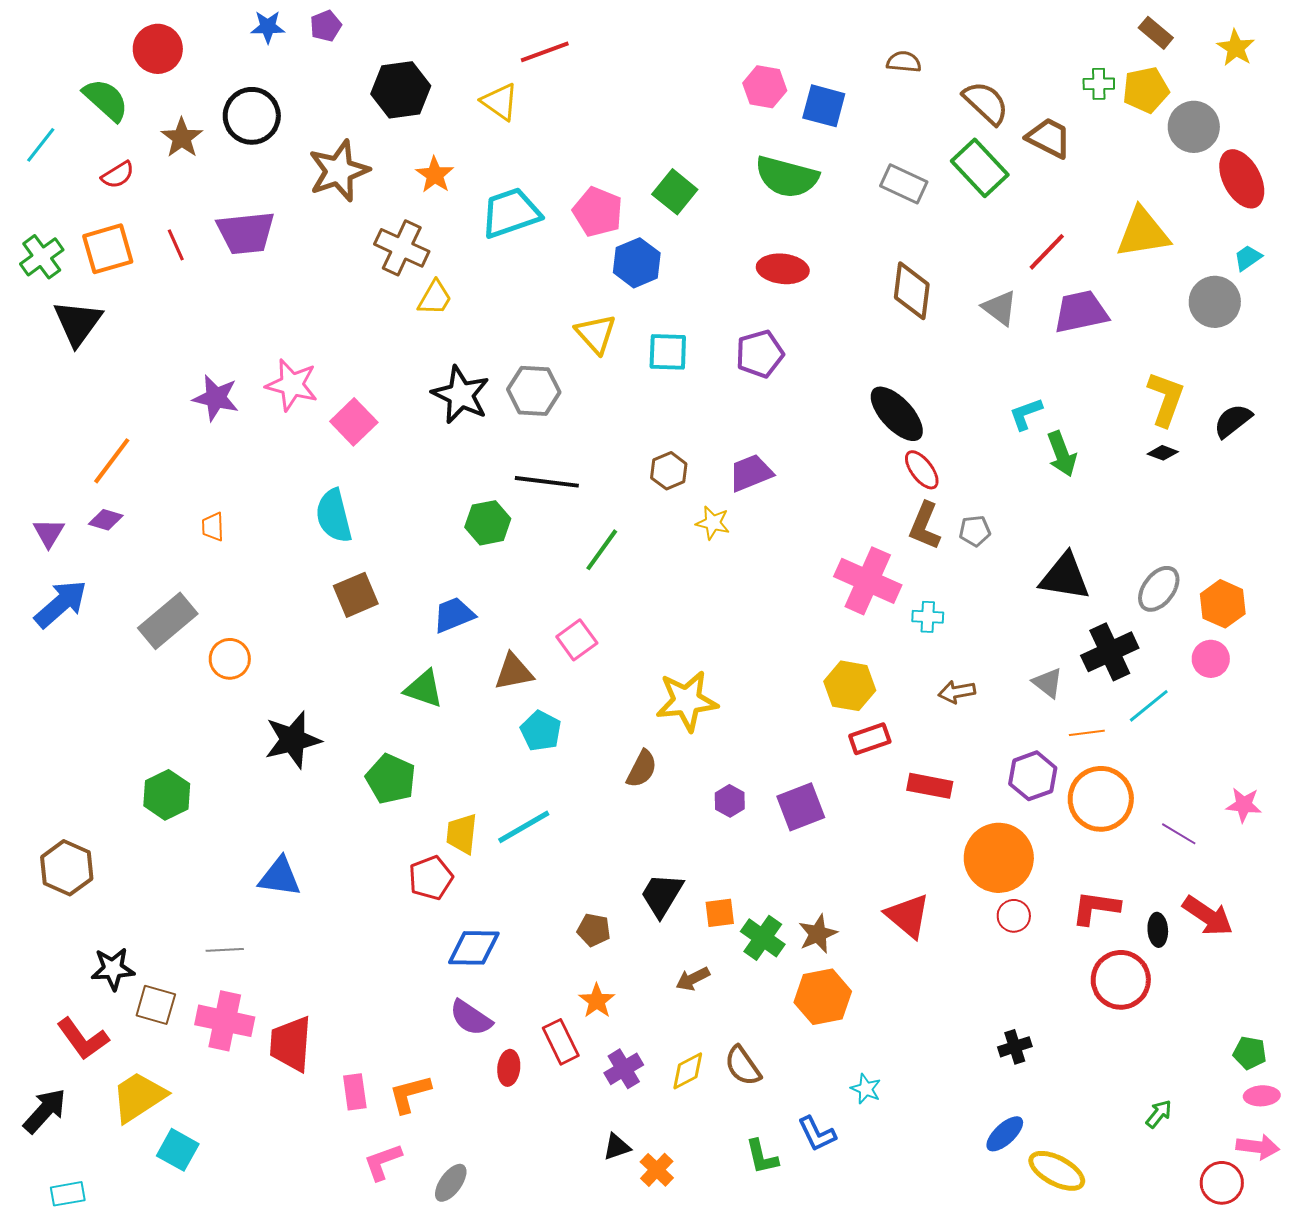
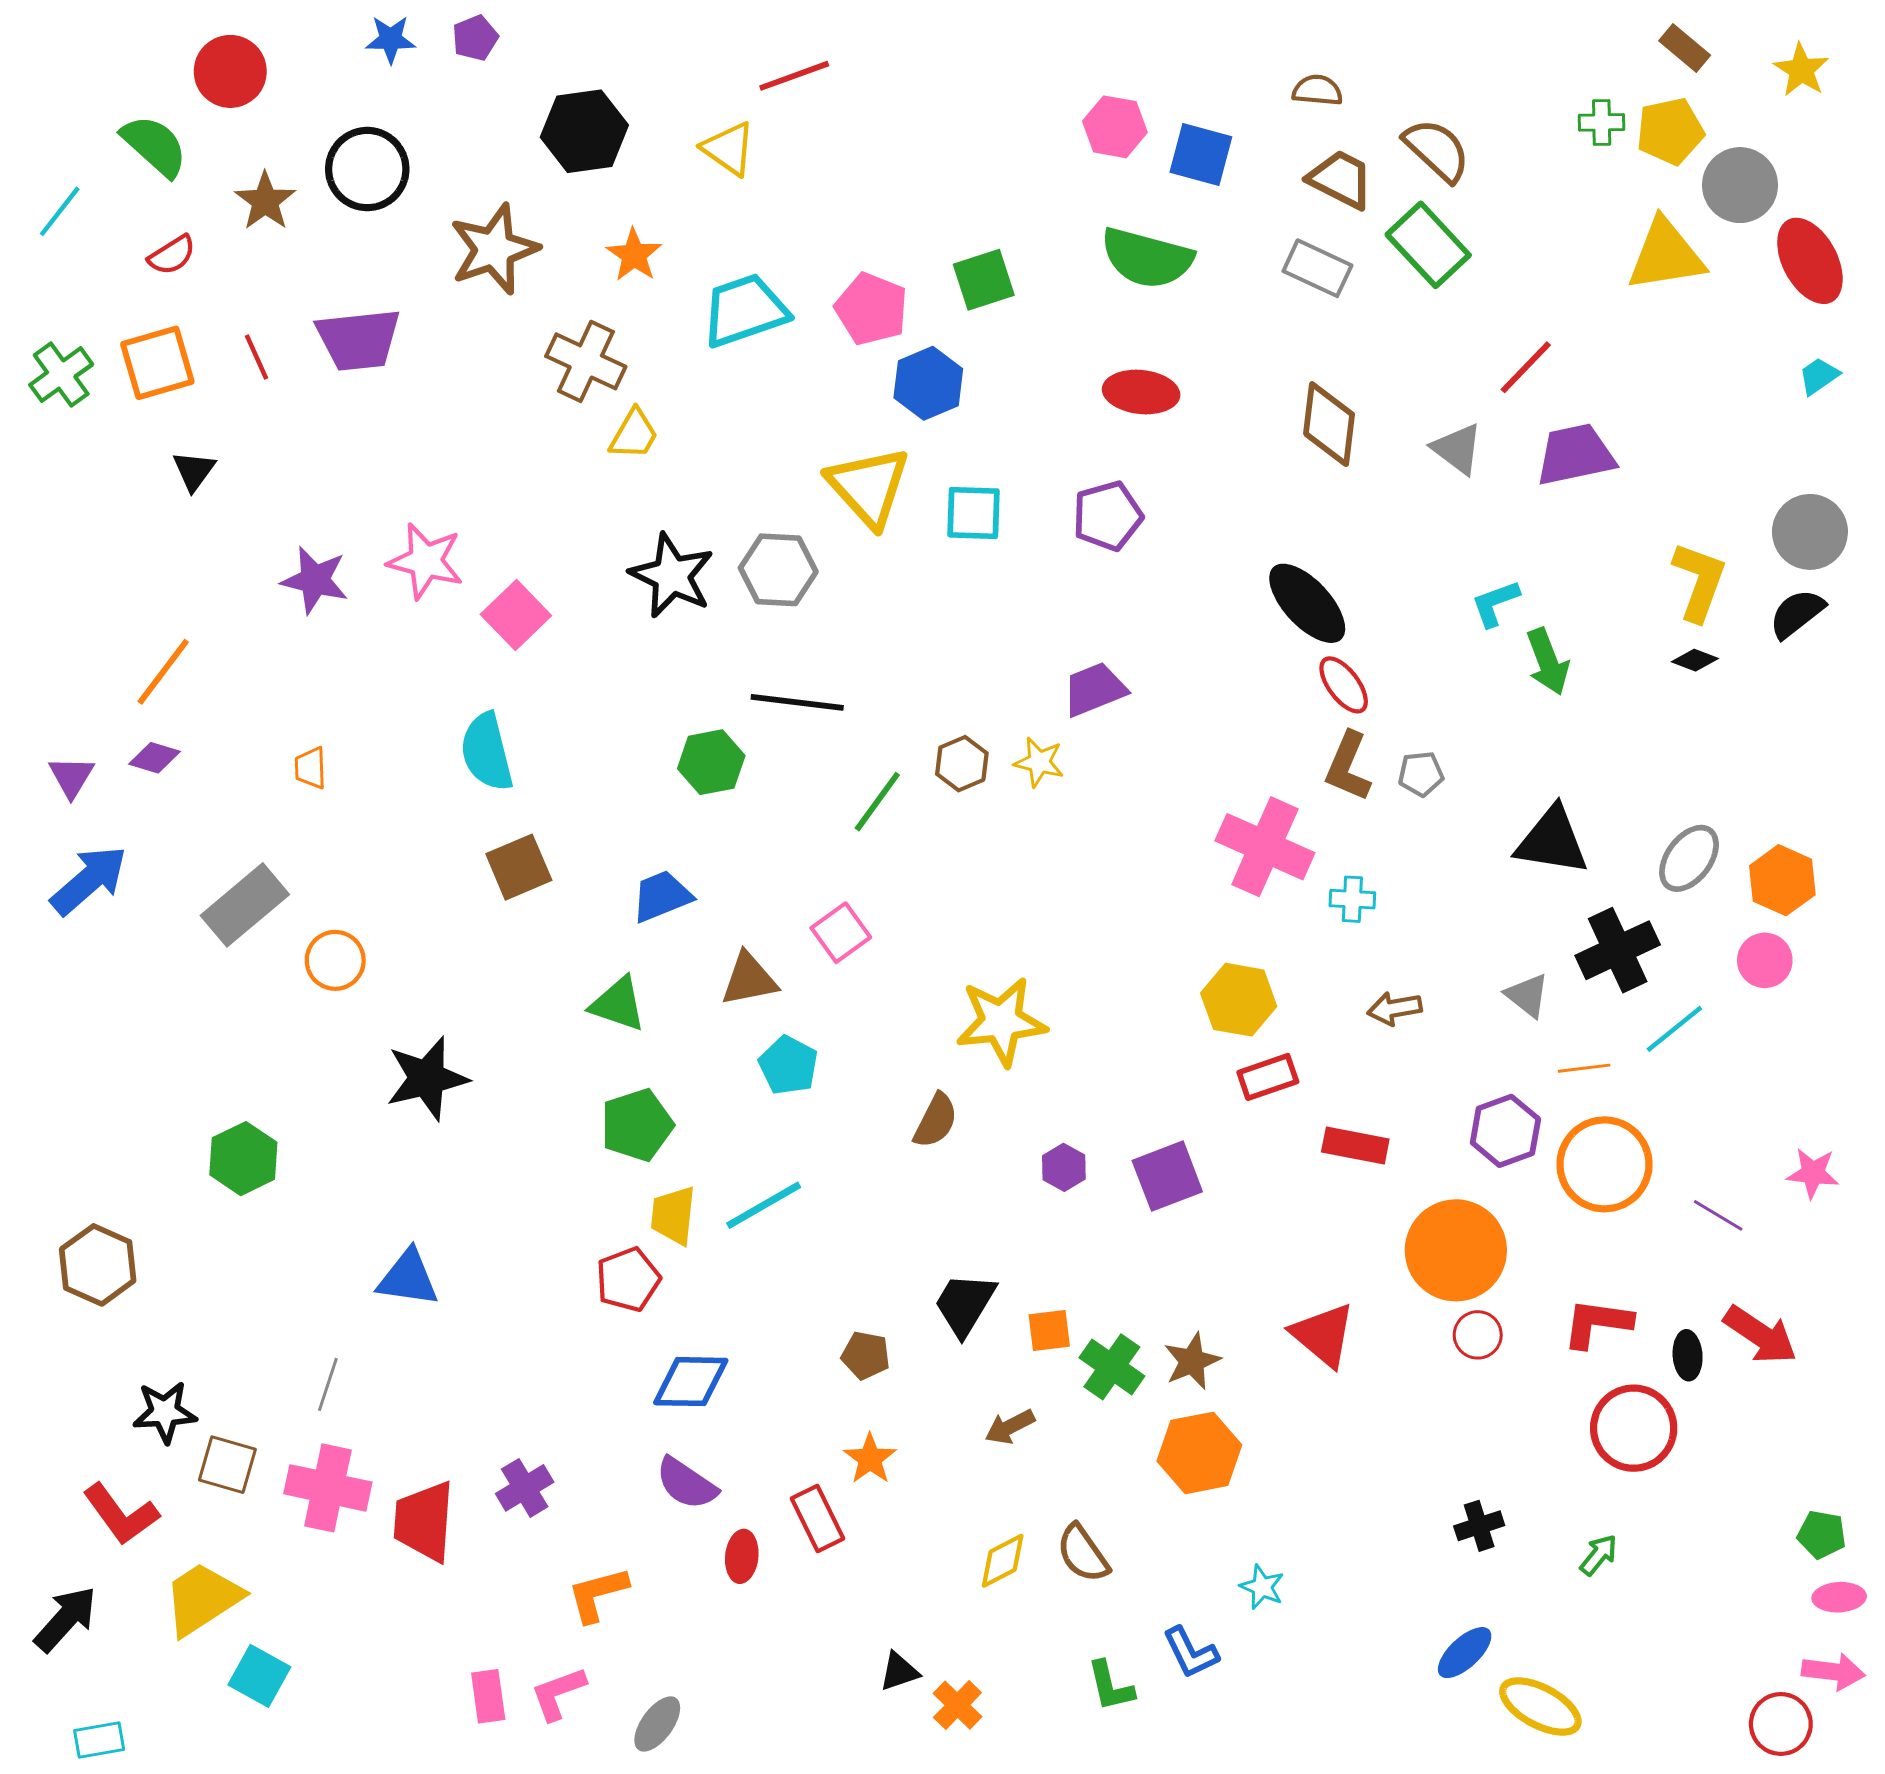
brown trapezoid: (1049, 138) -> (1341, 179), moved
green square: (675, 192) -> (984, 280), turned 33
yellow triangle: (1143, 233) -> (1666, 255), moved
gray circle: (1215, 302) -> (1810, 532), moved
black triangle: (78, 323) -> (194, 471), moved, size x0.6
yellow triangle: (596, 334) -> (869, 487), size x1.4
brown hexagon: (669, 471) -> (962, 764), moved
green pentagon: (391, 779) -> (637, 1125), moved, turned 30
gray line: (225, 950) -> (328, 1384), turned -69
purple cross: (624, 1069) -> (525, 1488), moved
pink rectangle: (355, 1092) -> (488, 1696), moved
green arrow: (1159, 1114) -> (1599, 1555), moved

